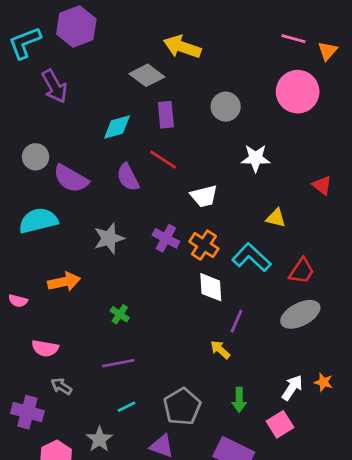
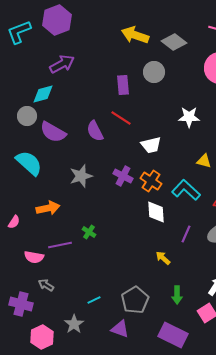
gray diamond: (147, 75) -> (174, 42), moved
purple arrow: (55, 86) -> (62, 64), moved, turned -90
gray circle: (226, 107) -> (154, 72), moved
cyan diamond: (117, 127) -> (43, 94), moved
cyan semicircle: (38, 221) -> (29, 163), turned 56
pink semicircle: (18, 301) -> (14, 222), turned -72
purple line: (237, 321) -> (186, 234), moved
purple line: (118, 363) -> (60, 245), moved

